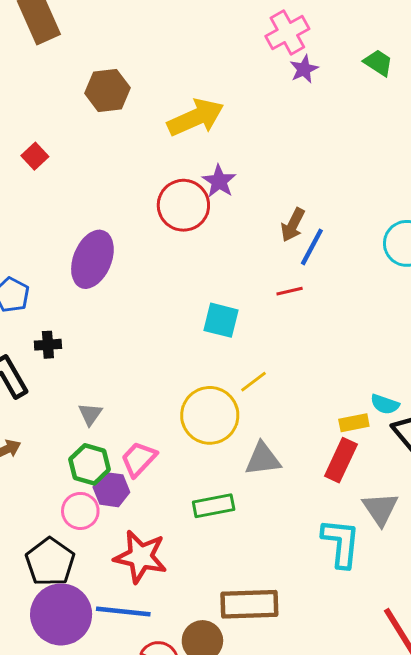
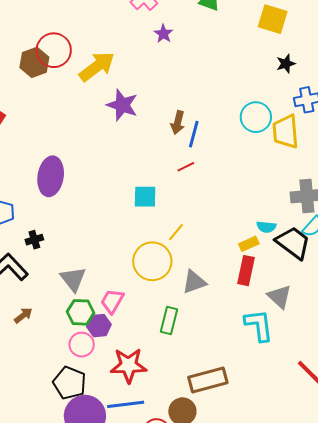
purple star: (304, 69) -> (163, 34), moved
purple star: (219, 181) -> (122, 105), size x1.4
red circle: (183, 205) -> (54, 50), moved
gray triangle: (90, 414) -> (73, 279), size x1.6
green rectangle: (214, 506) -> (169, 320), turned -52

